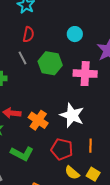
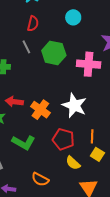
cyan circle: (75, 34) -> (73, 17), moved
yellow square: (93, 174) -> (97, 154), moved

